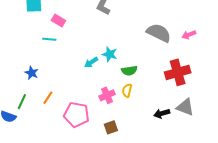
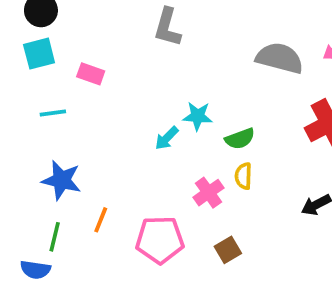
cyan line: (49, 39) -> (53, 113), moved
blue star: (32, 73) -> (62, 180), size x1.5

